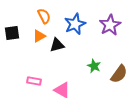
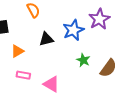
blue star: (75, 24) -> (73, 30), moved
orange triangle: (39, 36) -> (17, 51), moved

